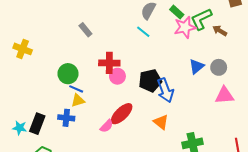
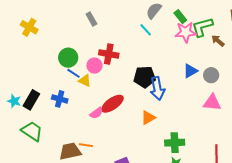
pink circle: (117, 76) -> (94, 66), moved
yellow triangle: (78, 100) -> (85, 81), moved, turned 32
orange triangle: (161, 122) -> (148, 118), turned 42

